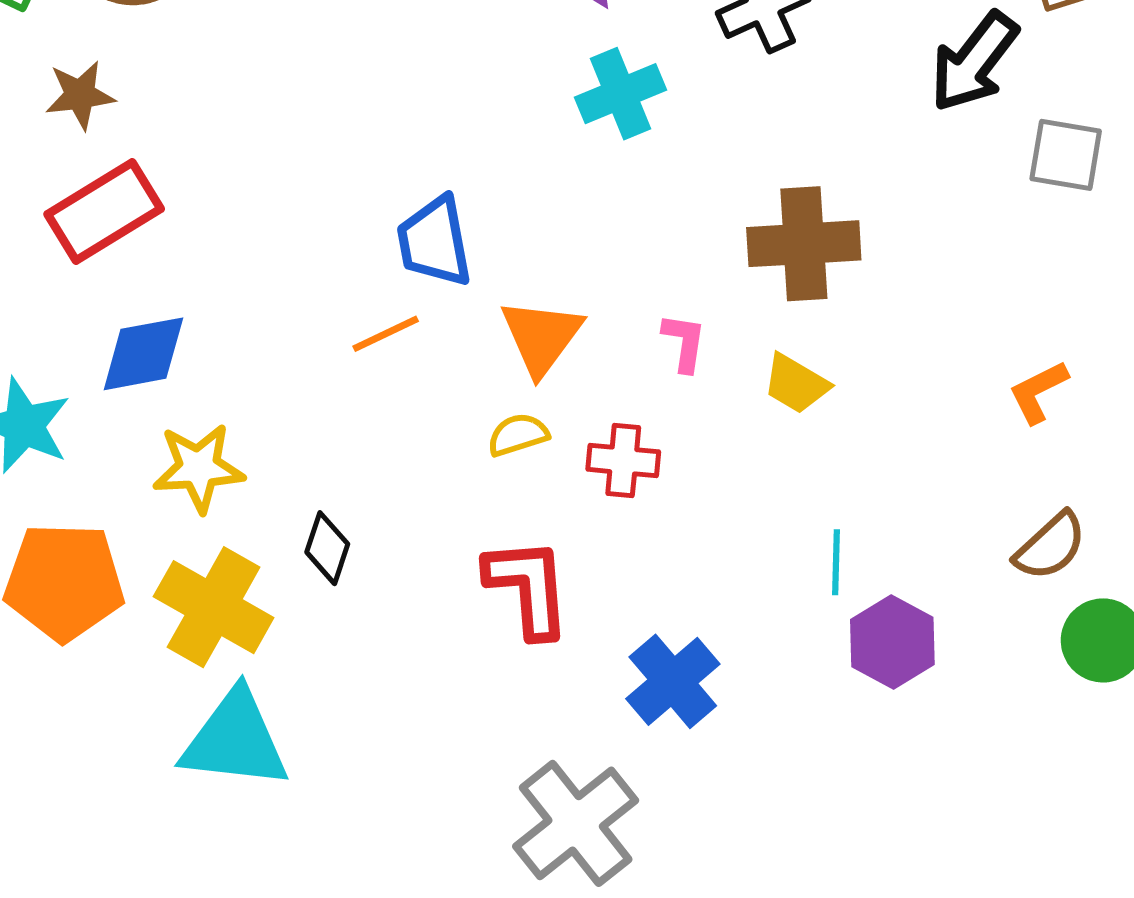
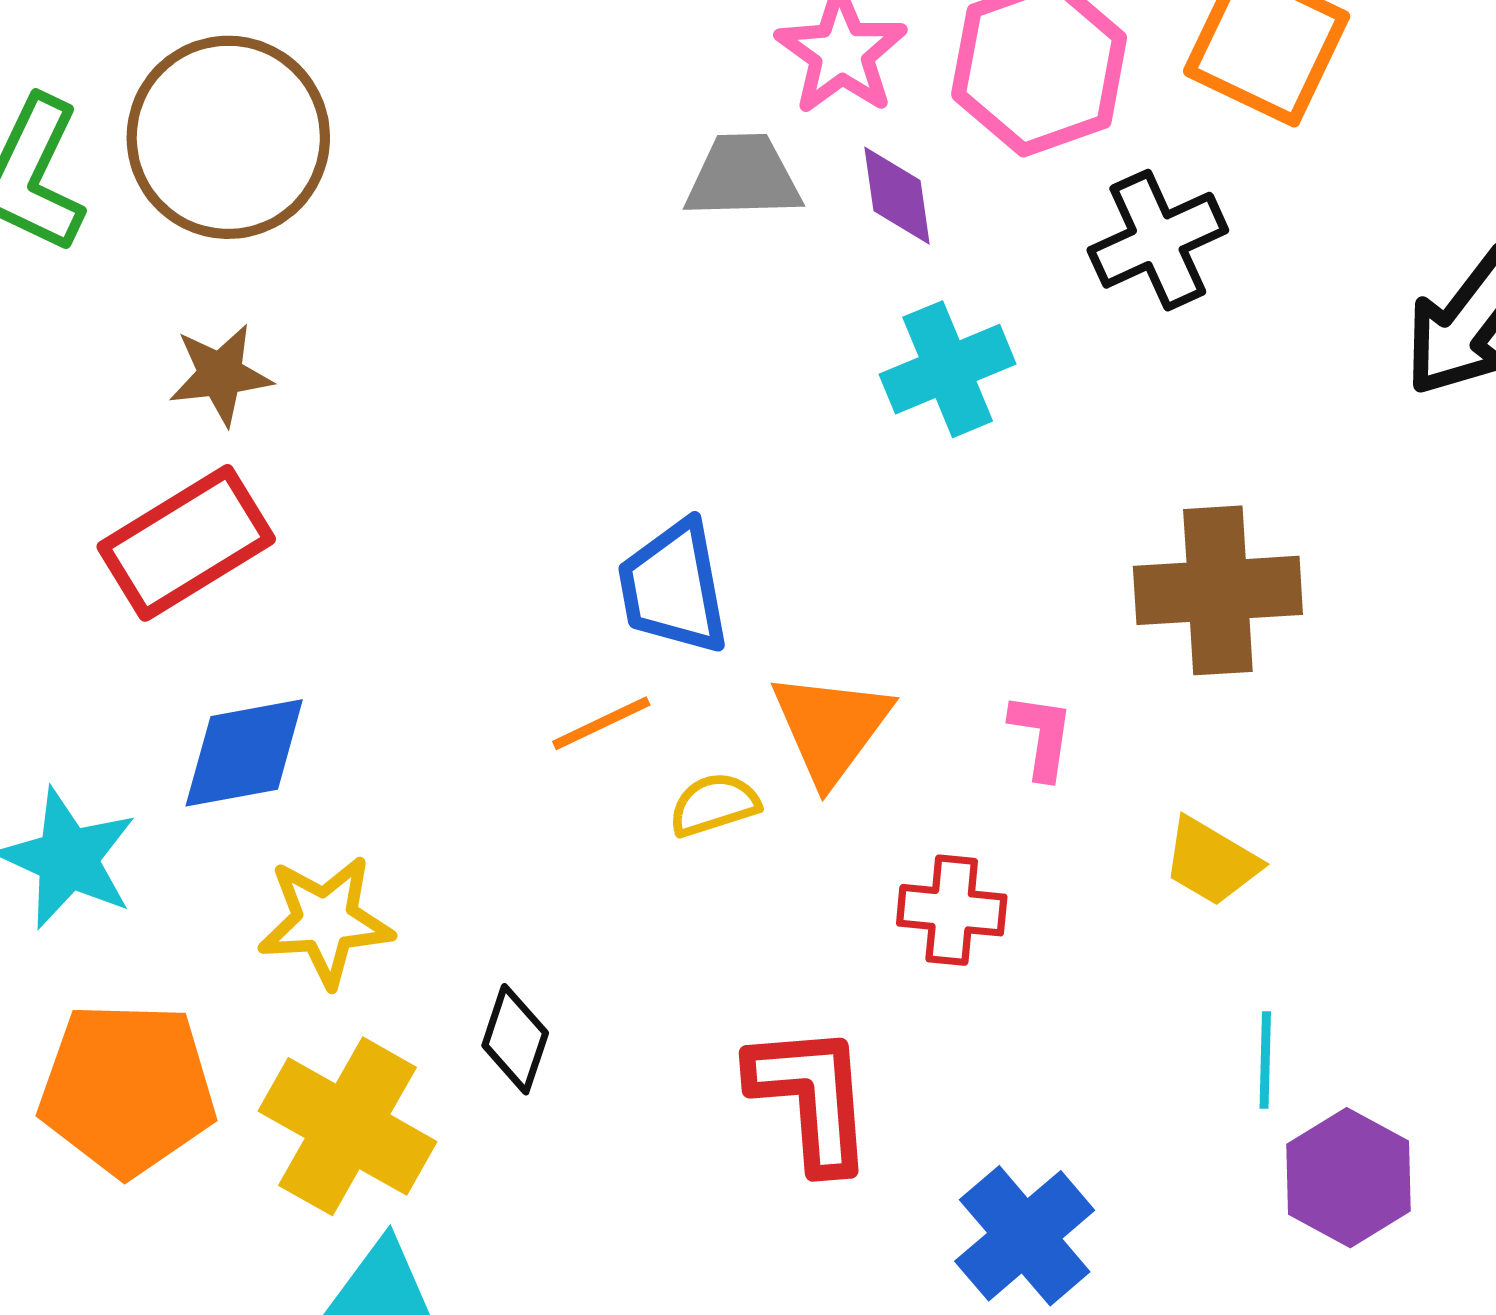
brown star: (80, 95) -> (220, 375), moved
yellow trapezoid: (796, 384) -> (1211, 862), moved
yellow semicircle: (518, 435) -> (714, 805), moved

